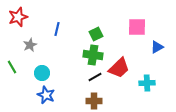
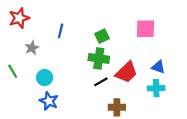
blue triangle: (157, 47) -> (158, 67), moved, turned 48
brown cross: (94, 101) -> (117, 107), moved

